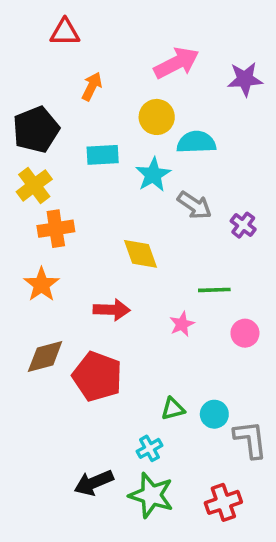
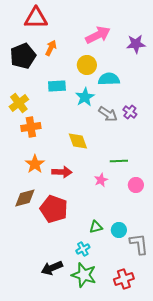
red triangle: (65, 32) -> (36, 18), size x1.4
black pentagon: (36, 130) -> (23, 56), moved
purple cross: (243, 225) -> (130, 112), moved
orange star: (41, 285) -> (35, 164), moved

